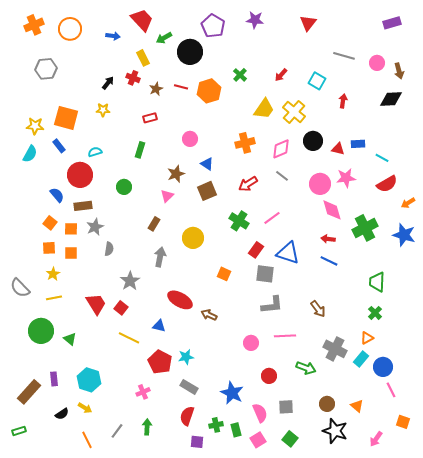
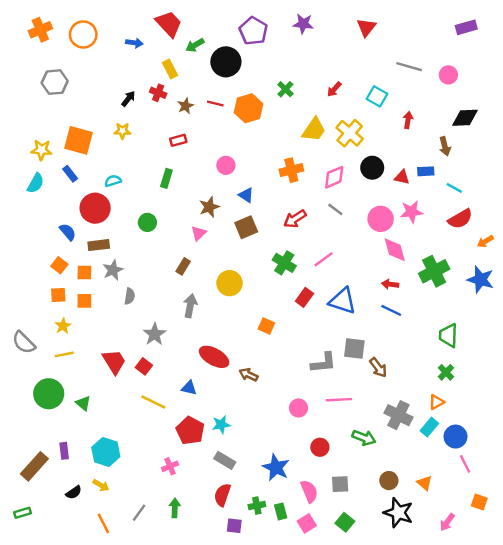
brown arrow: (399, 71) -> (445, 146), moved
gray square: (265, 274) -> (354, 349), moved

